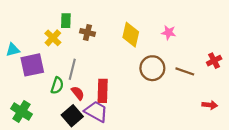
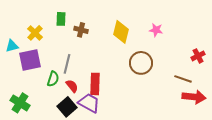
yellow cross: (53, 38) -> (35, 33), moved
brown line: (185, 71) -> (183, 79), moved
red arrow: (210, 105) -> (194, 97), size x1.6

